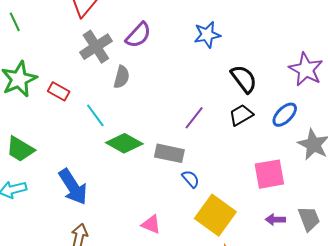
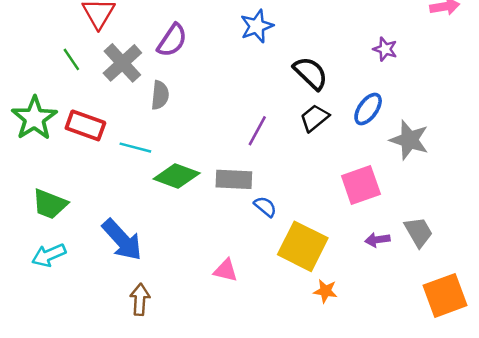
green line: (15, 22) -> (71, 59), moved
purple star: (306, 69) -> (385, 49), size x0.6
red rectangle: (59, 91) -> (85, 125), size x1.4
cyan line: (95, 115) -> (135, 148), turned -30

